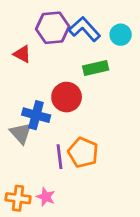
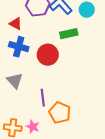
blue cross: (36, 115) -> (19, 47), moved
orange pentagon: (83, 152) -> (60, 113), moved

